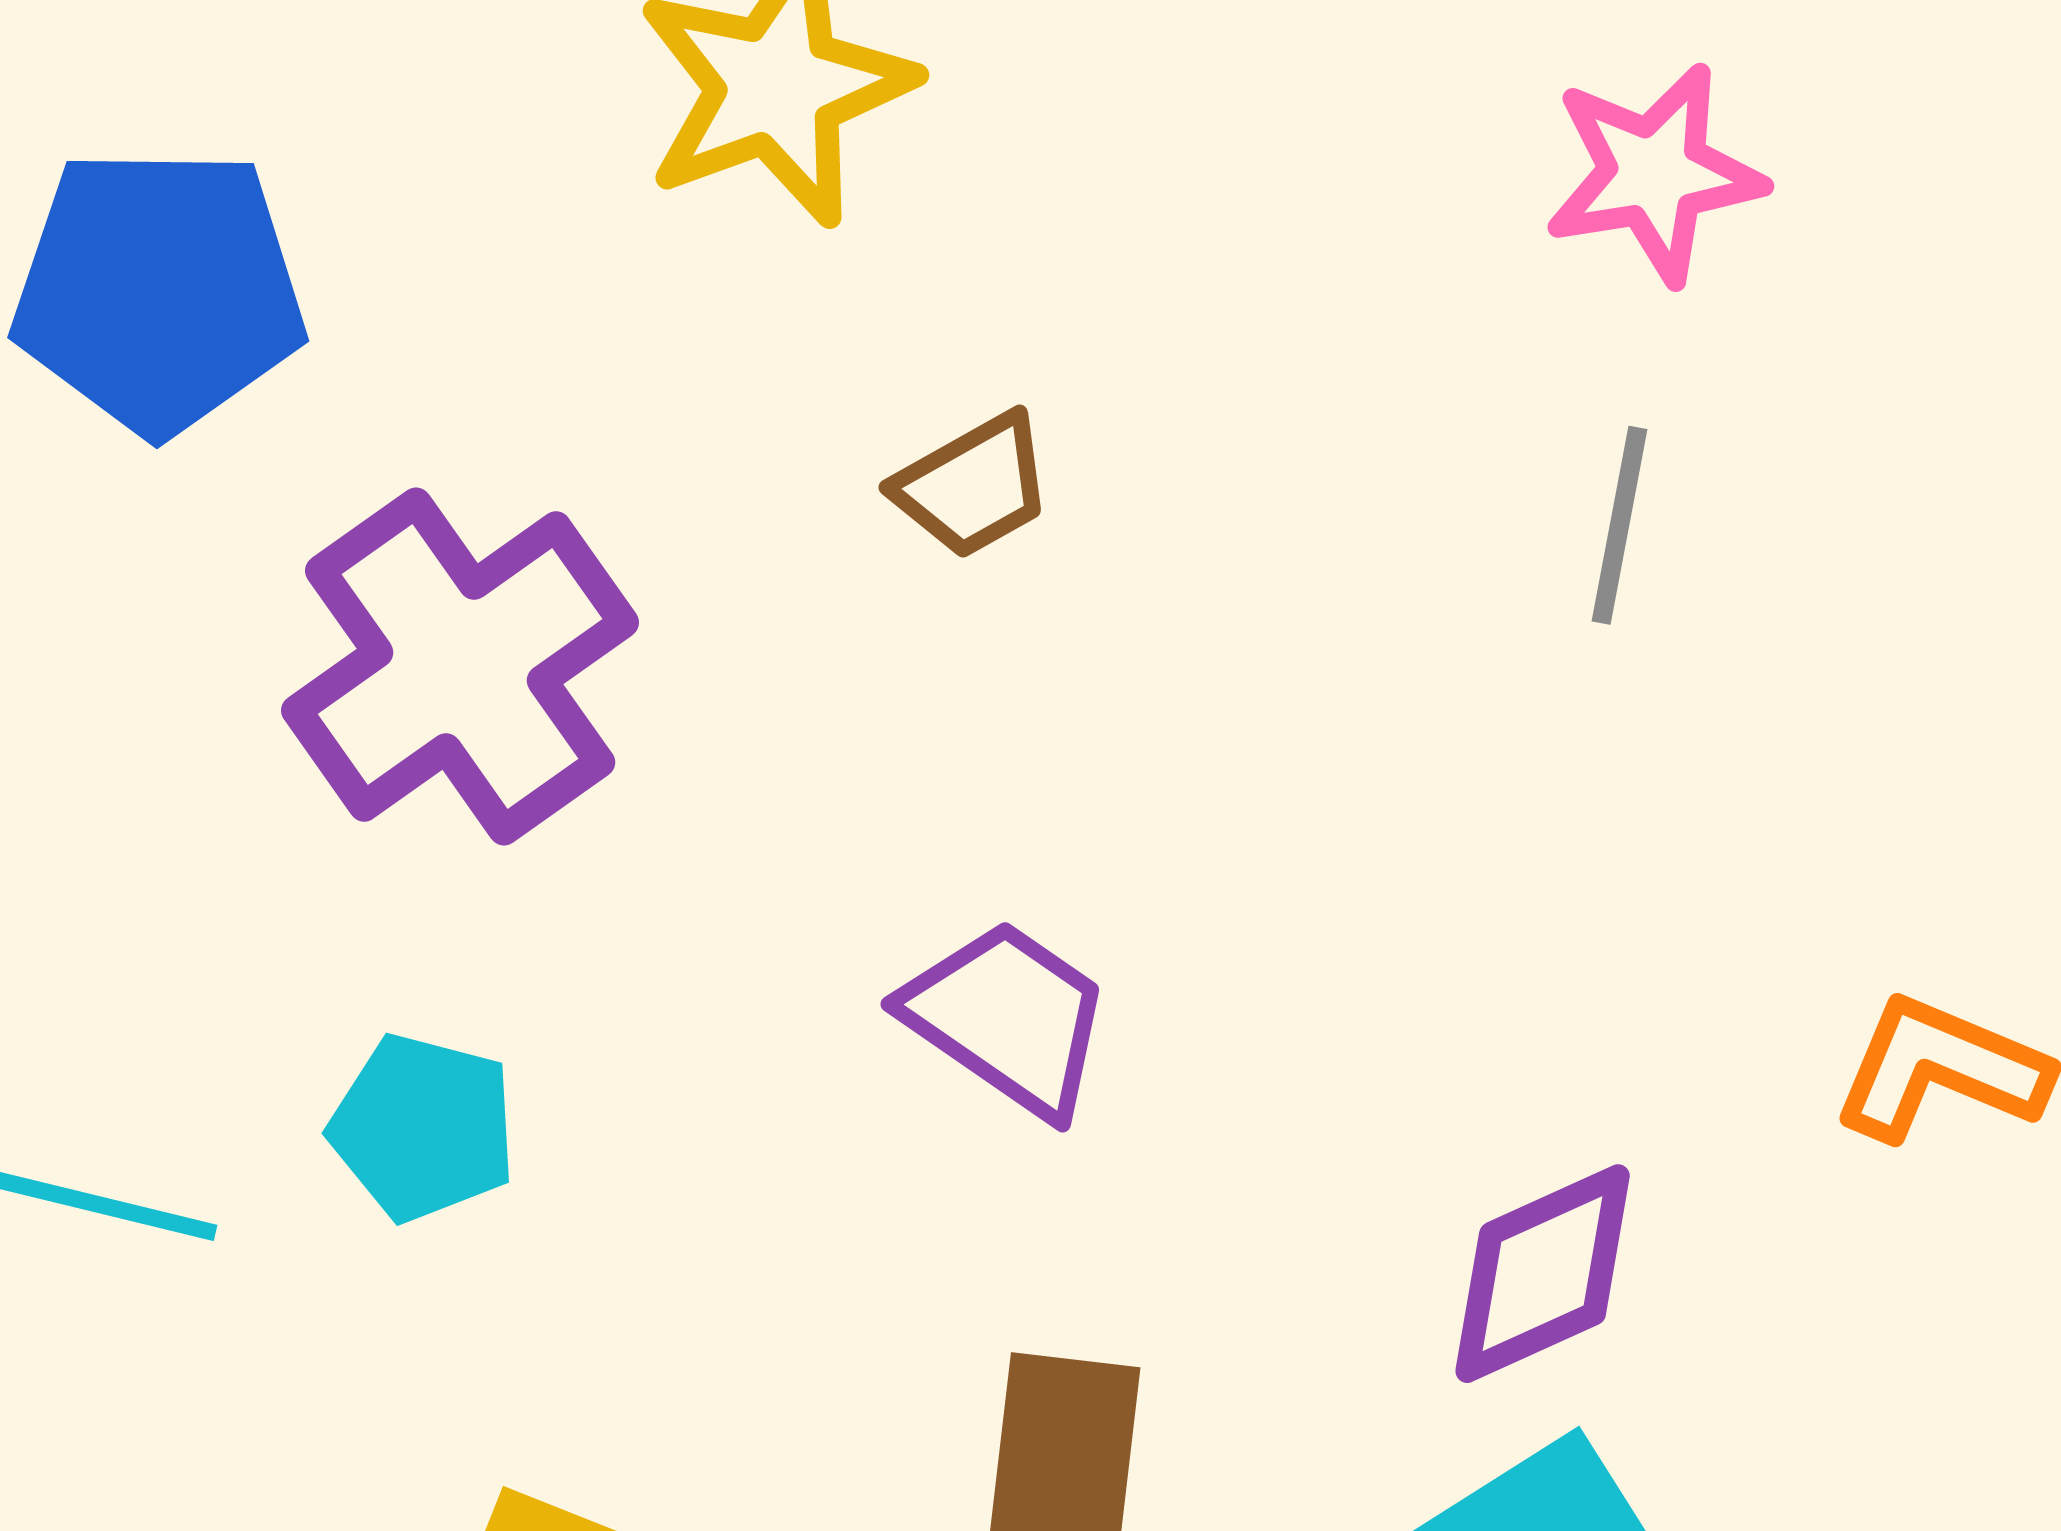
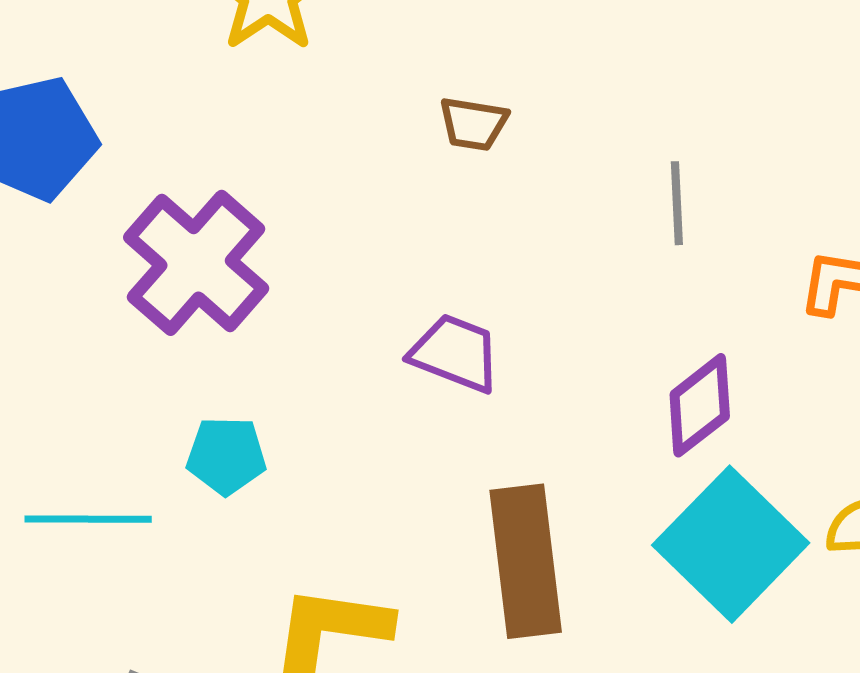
brown trapezoid: (973, 486) -> (473, 124), moved, turned 52
gray line: (1619, 525) -> (677, 203), moved

